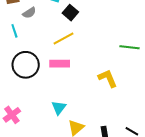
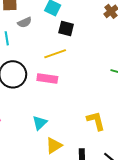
black square: (70, 13) -> (66, 29), turned -35
yellow L-shape: (108, 78) -> (96, 121), moved

